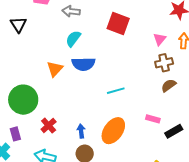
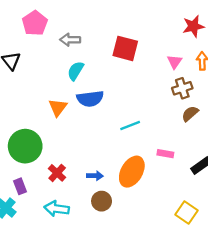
pink rectangle: (153, 119) -> (165, 154), moved
blue arrow: (81, 131) -> (95, 176), turned 104

